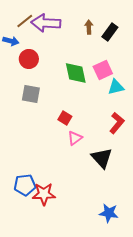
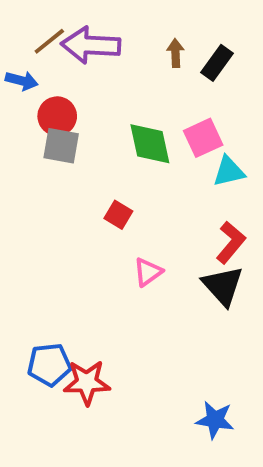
gray square: (31, 94) -> (61, 146), moved
red square: (65, 118) -> (118, 215), moved
black triangle: (102, 158) -> (223, 286), moved

